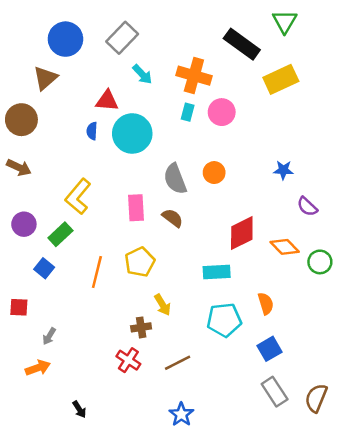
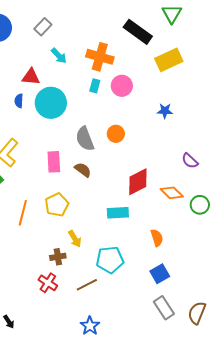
gray rectangle: (122, 38) -> (43, 27), size x0.7
blue star: (283, 170) -> (165, 111), moved
cyan pentagon: (224, 320) -> (110, 260), moved

